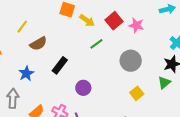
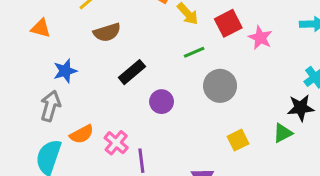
gray circle: (131, 61) -> (220, 86), moved
blue star: (26, 73) -> (65, 71), moved
purple circle: (83, 88) -> (162, 102), moved

